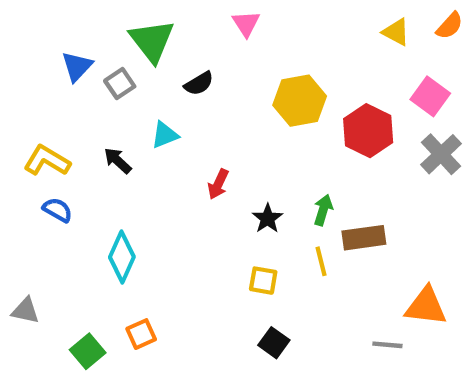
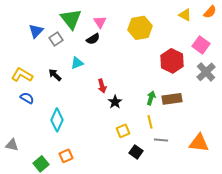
pink triangle: (246, 24) -> (100, 22), moved
yellow hexagon: (300, 101) -> (140, 28), moved
red arrow: (218, 184) -> (102, 86), turned -40
black star: (267, 218) -> (115, 102), moved
brown rectangle: (364, 238) -> (172, 99), moved
yellow square: (263, 281) -> (123, 131), turned -32
black square: (274, 343) -> (136, 152), moved
gray line: (387, 345) -> (161, 140), moved

